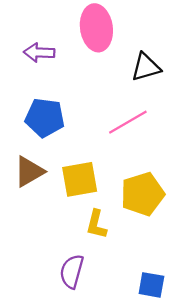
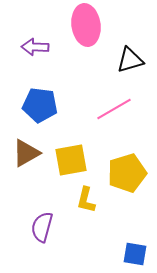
purple semicircle: (72, 271) -> (42, 227), moved

